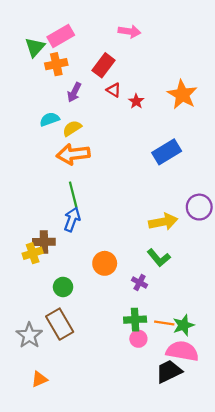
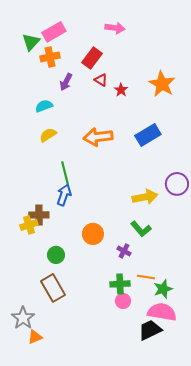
yellow semicircle: (72, 128) -> (48, 135), moved
orange arrow: (73, 154) -> (98, 137), moved
orange line: (164, 323) -> (146, 277), moved
gray star: (29, 335) -> (23, 318), moved

